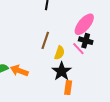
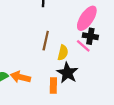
orange rectangle: (68, 88) -> (53, 85), moved

